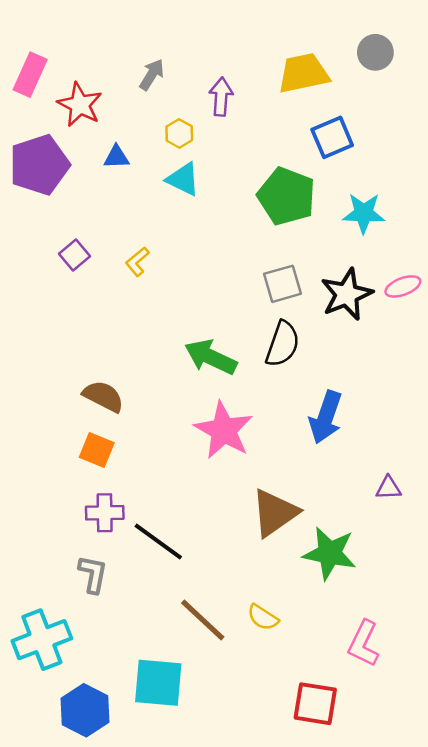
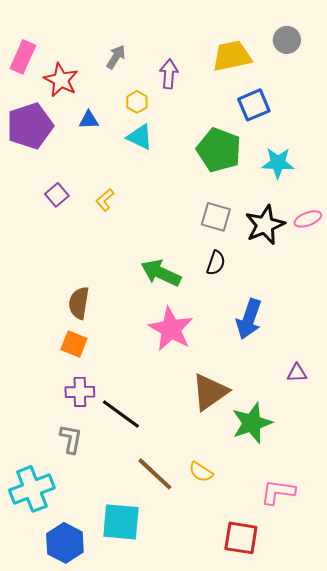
gray square: (283, 284) -> (216, 217), turned 32
black semicircle: (283, 344) -> (216, 263), size x0.7
brown semicircle: (103, 396) -> (79, 303), turned -108
green star: (330, 553) -> (252, 423), turned -30
pink L-shape: (364, 644) -> (278, 492), turned 72

